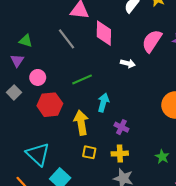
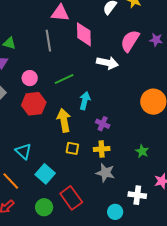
gray line: (67, 39) -> (48, 41), turned 30
white arrow: (128, 63) -> (107, 63), size x1.5
pink circle: (38, 77) -> (30, 78), moved
cyan triangle: (38, 154) -> (23, 151), size x0.7

